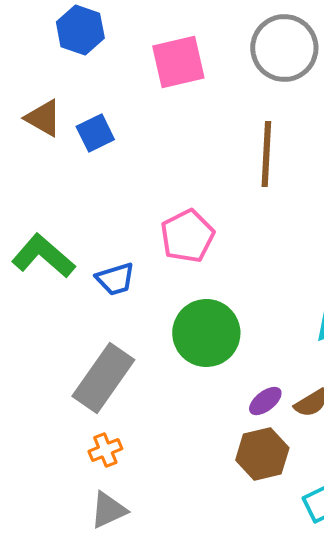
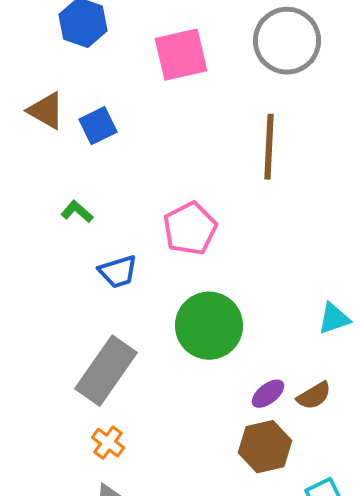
green L-shape: (43, 256) -> (77, 212), moved, size x0.5
orange cross: (105, 450) -> (108, 443), turned -32

